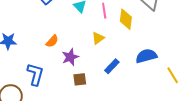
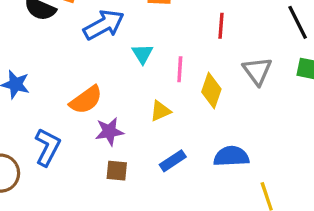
orange semicircle: (52, 41) -> (86, 100), size x1.5

